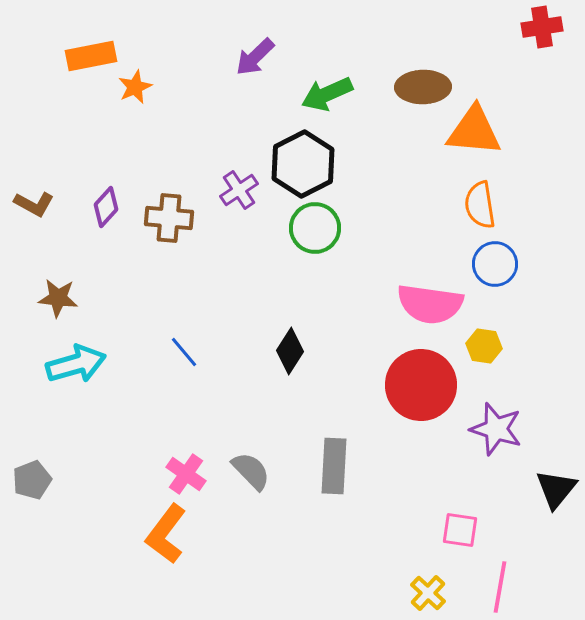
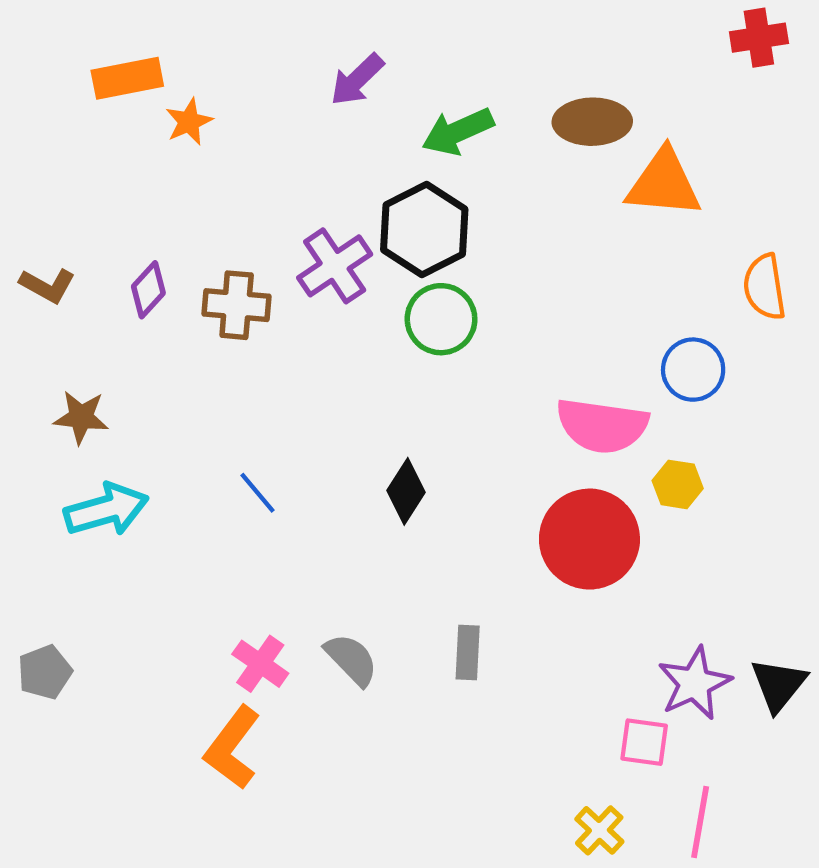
purple cross: (239, 190) -> (335, 266), size x1.4
orange semicircle: (480, 205) -> (765, 287), moved
purple star: (496, 429) -> (695, 683), moved, turned 30
gray rectangle: (334, 466) -> (468, 652), size x0.7

